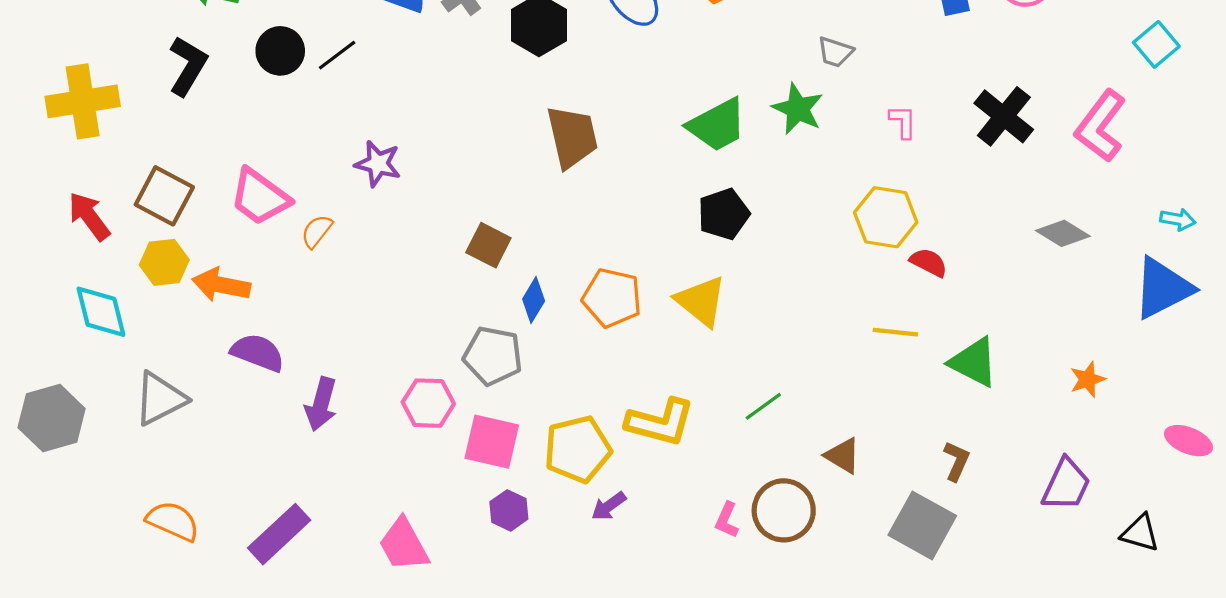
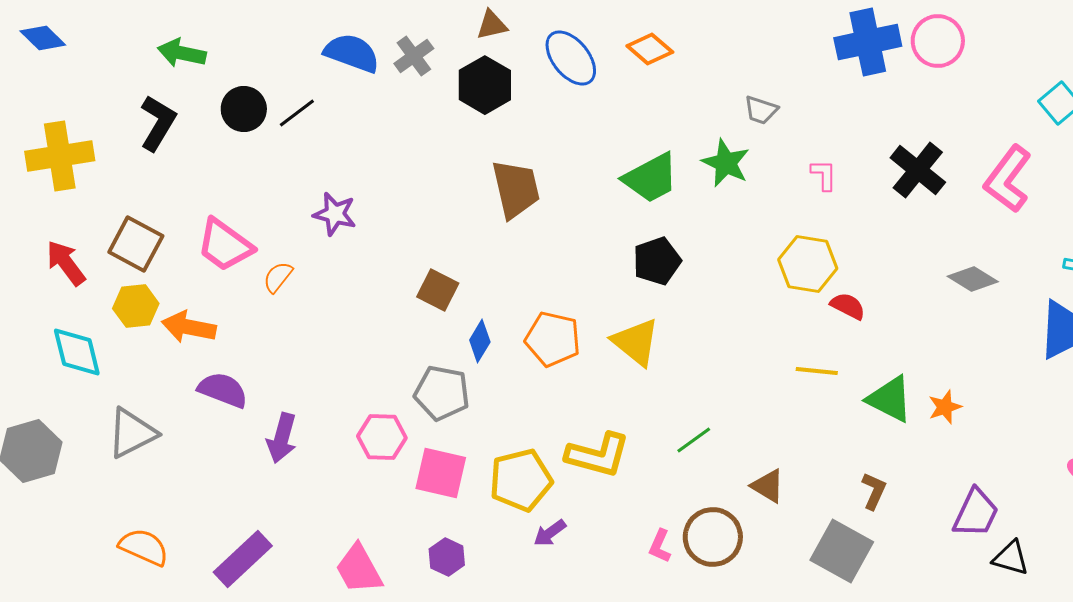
orange star: (1088, 379) -> (945, 407), moved
purple hexagon: (509, 510) -> (447, 557), moved
black triangle: (1140, 533) -> (1011, 558), moved

